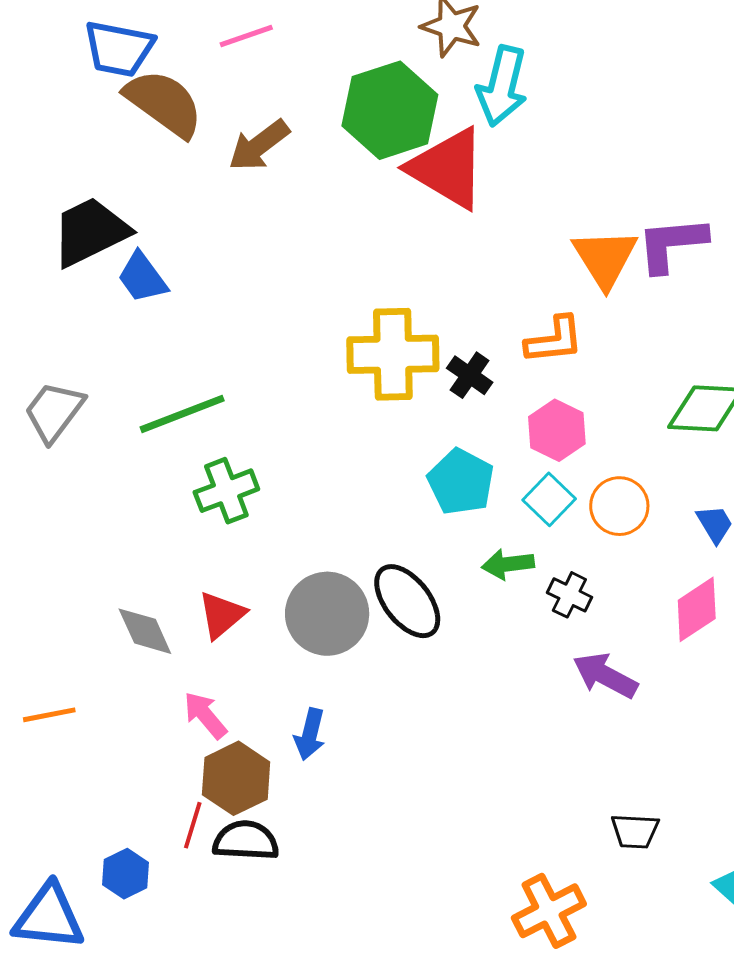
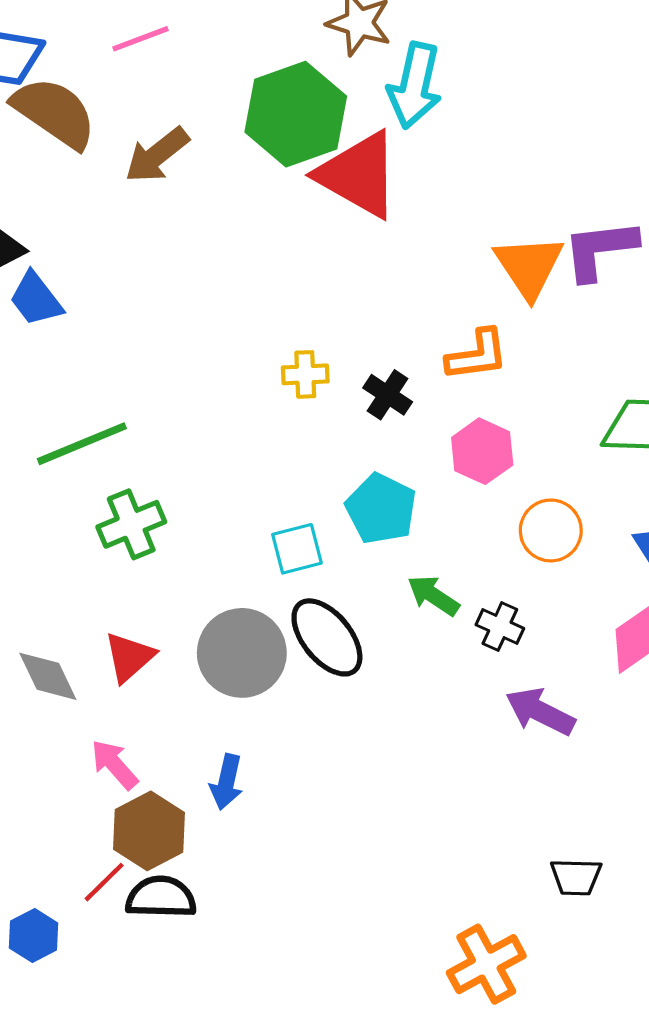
yellow cross: (393, 354) -> (305, 374), size x0.5
cyan square: (549, 499) -> (297, 549), moved, turned 33
green arrow: (508, 564) -> (433, 595), turned 42
red line: (193, 825) -> (104, 882), turned 30

